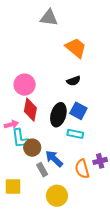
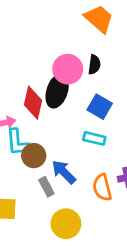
black semicircle: (74, 81) -> (94, 65), turned -64
pink circle: (25, 85) -> (68, 69), moved
black ellipse: (58, 115) -> (57, 91), moved

